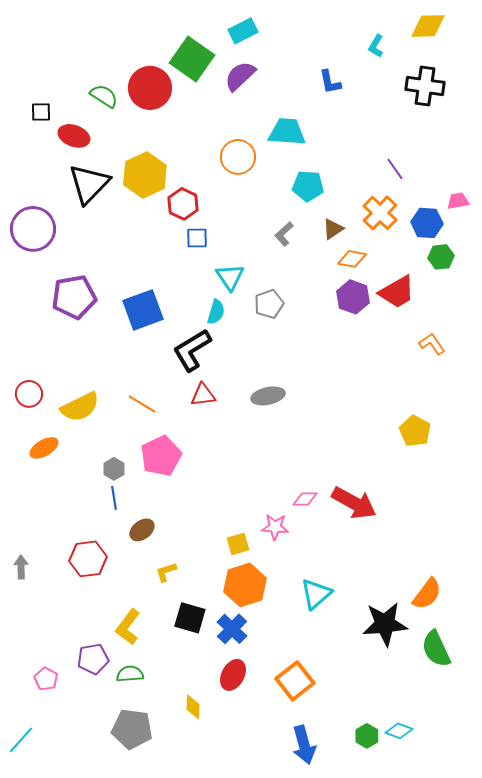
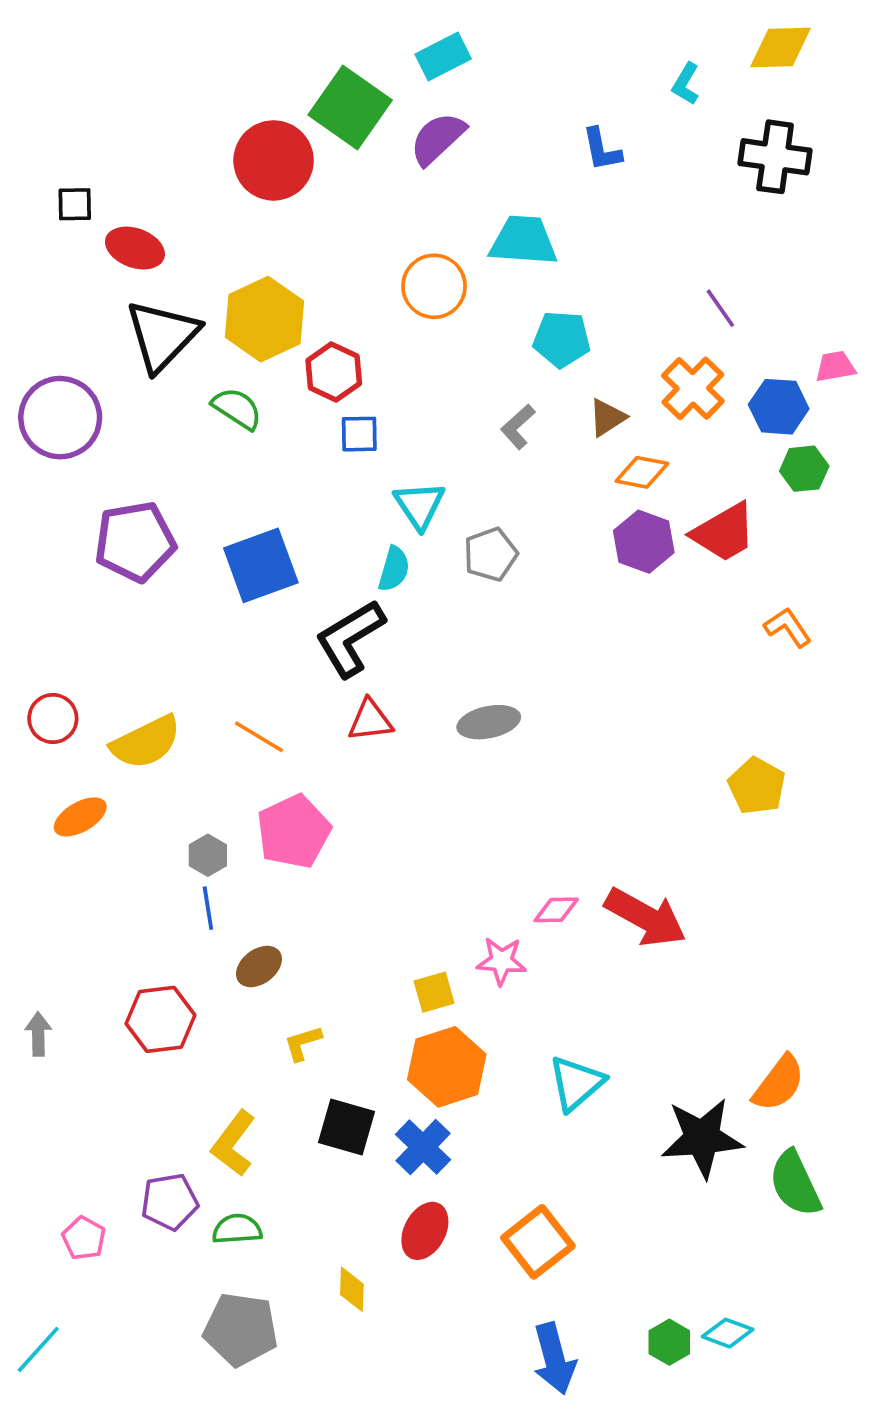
green semicircle: (104, 96) -> (237, 408), moved

